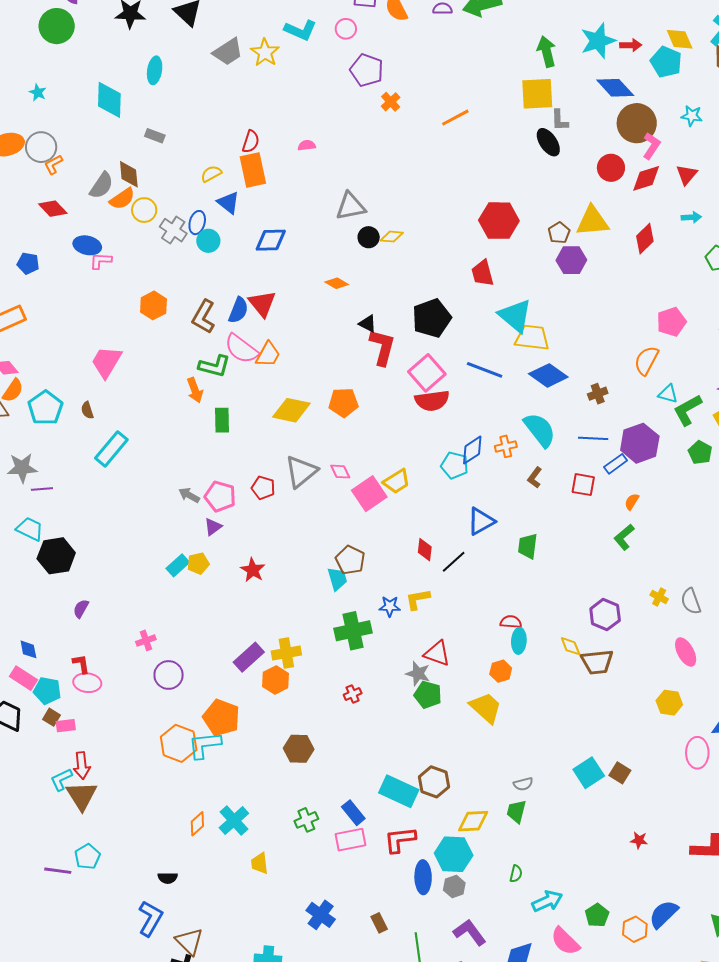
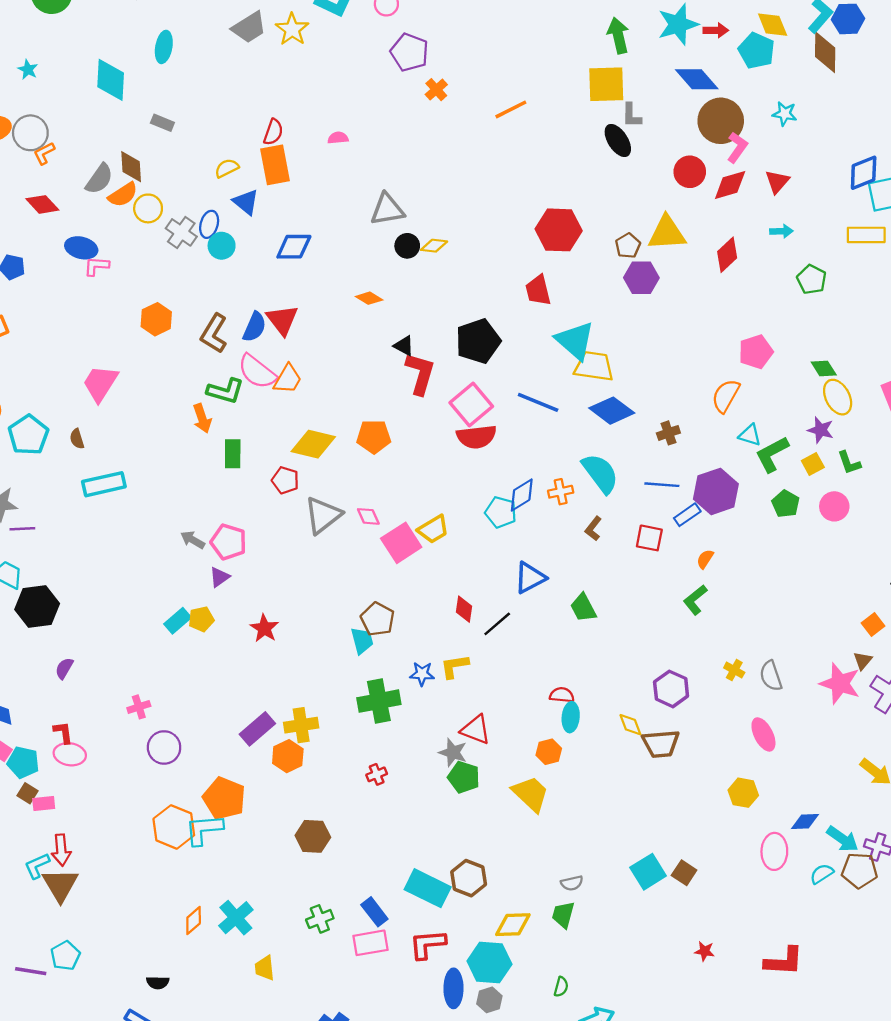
cyan rectangle: (111, 449) -> (104, 484), turned 36
red pentagon: (263, 488) -> (285, 480), moved
green trapezoid: (528, 546) -> (583, 608), turned -36

